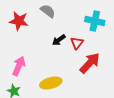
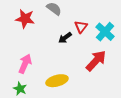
cyan cross: (95, 21) -> (105, 32), moved, turned 30
red triangle: (77, 43) -> (81, 27), moved

